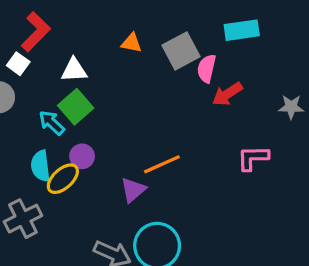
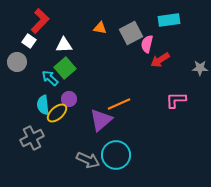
purple triangle: (133, 190) -> (101, 120), size x1.4

